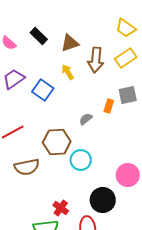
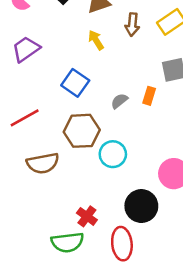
brown arrow: (96, 60) -> (132, 24), size x0.7
blue square: (43, 90) -> (75, 83), moved
orange rectangle: (109, 106) -> (149, 96), moved

